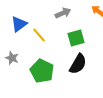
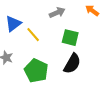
green square: (76, 38) -> (70, 38), turned 30

